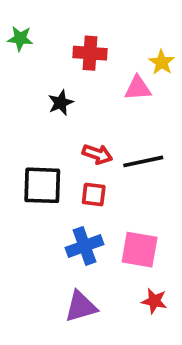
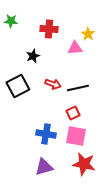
black square: (42, 185) -> (18, 86), moved, turned -30
red square: (94, 195) -> (73, 113), moved, turned -32
blue cross: (84, 246) -> (46, 134), turned 30
red star: (154, 301) -> (84, 164), size x1.6

